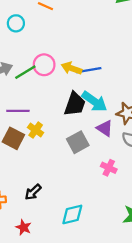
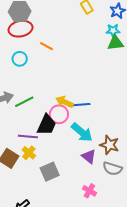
pink circle: (44, 65) -> (59, 114), moved
black trapezoid: (75, 104) -> (47, 125), moved
purple line: (18, 111) -> (28, 137), moved
gray square: (78, 142) -> (50, 172), moved

